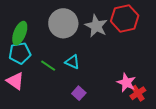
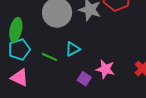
cyan triangle: (72, 62) -> (73, 49), turned -42
pink star: (126, 83) -> (105, 69), moved

